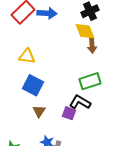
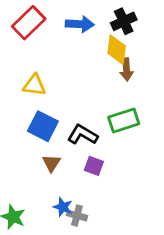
blue arrow: (47, 13) -> (80, 24), moved
yellow diamond: (85, 31) -> (117, 50), turned 30
black L-shape: (80, 102) -> (83, 135), moved

